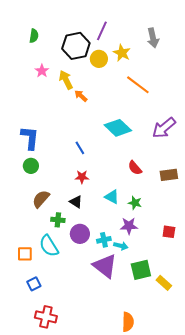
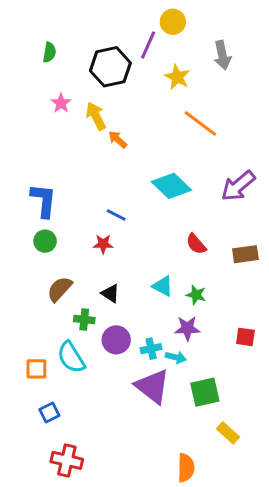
yellow circle: (99, 59) -> (173, 22), moved
blue line: (80, 148) -> (116, 215), turned -32
red star: (82, 177) -> (103, 244), moved
yellow rectangle: (164, 283) -> (228, 433), moved

